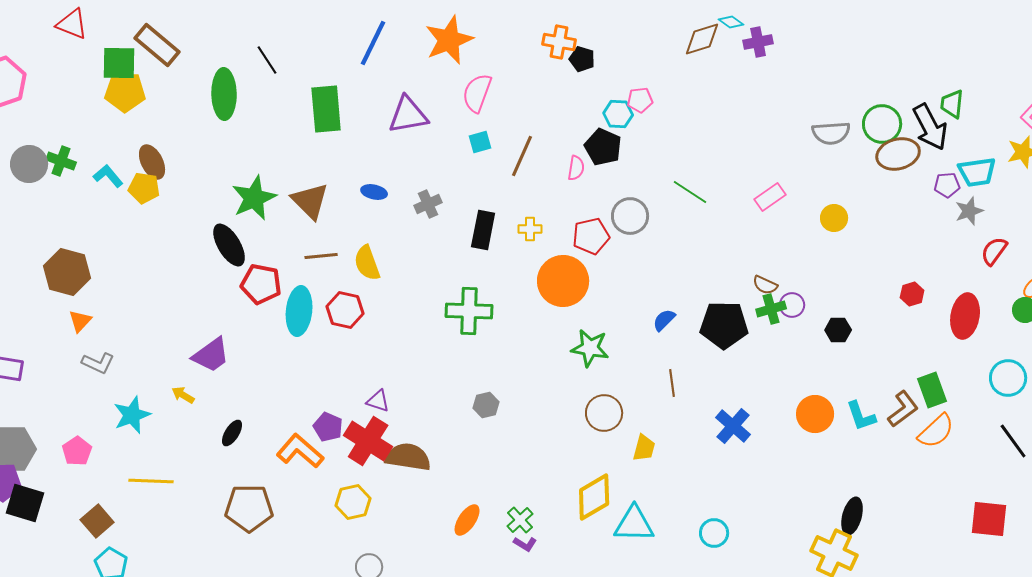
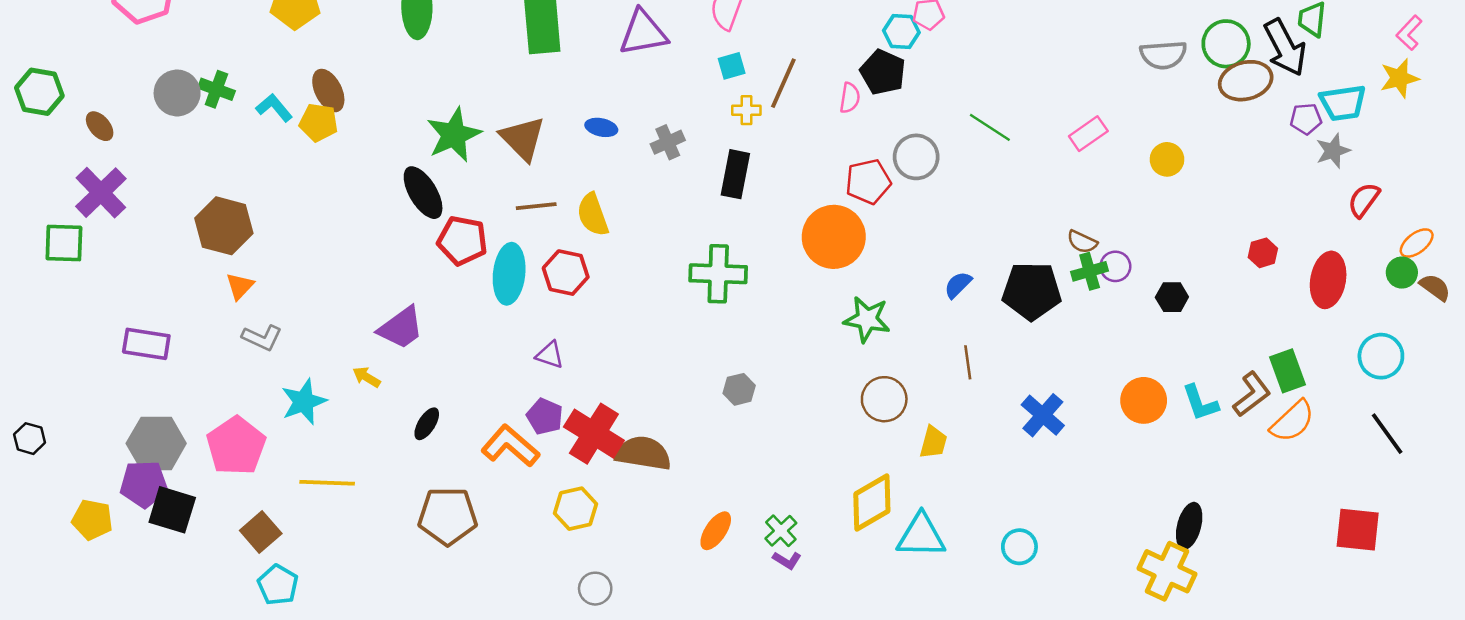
yellow cross: (530, 229) -> (746, 110), moved
purple triangle: (378, 401) -> (550, 355), moved
pink pentagon: (77, 451) -> (236, 446), size x1.6

